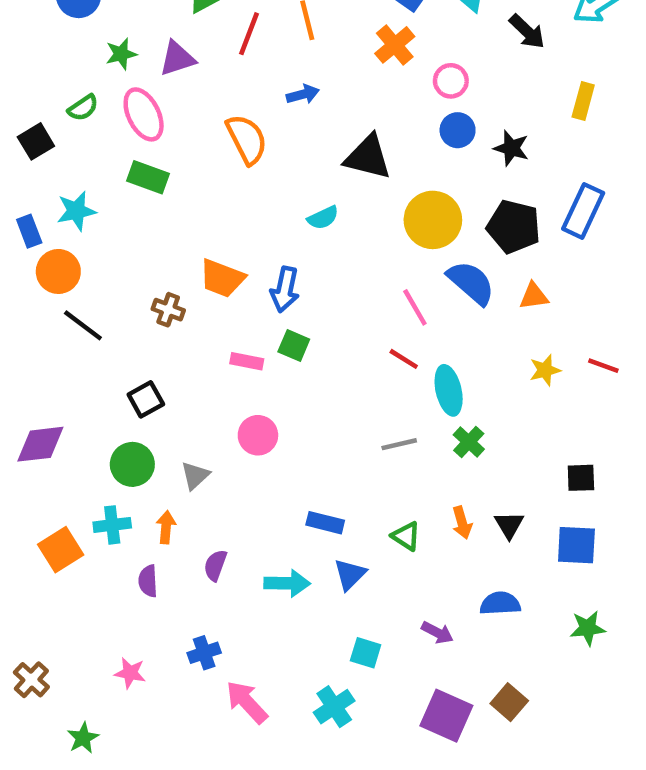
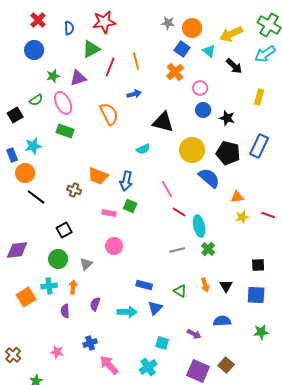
orange triangle: (534, 296) -> (237, 197), moved
pink line: (415, 307) -> (167, 189), moved

